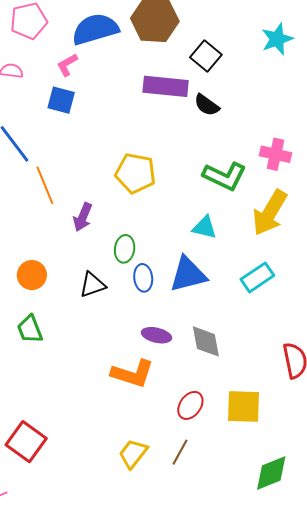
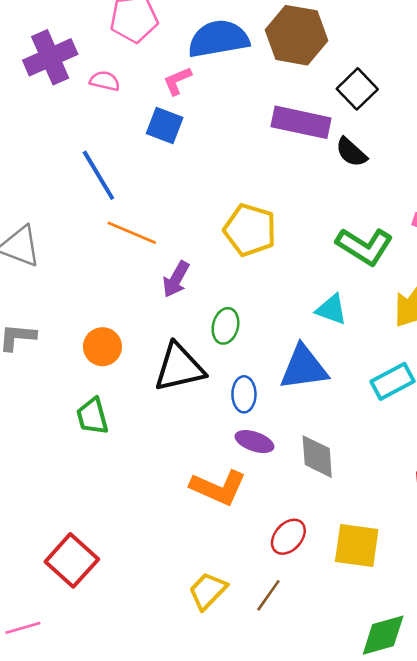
orange line: (45, 185) -> (132, 233), turned -51
blue ellipse: (143, 278) -> (244, 394), moved
black triangle: (93, 285) -> (179, 368), size x1.5

